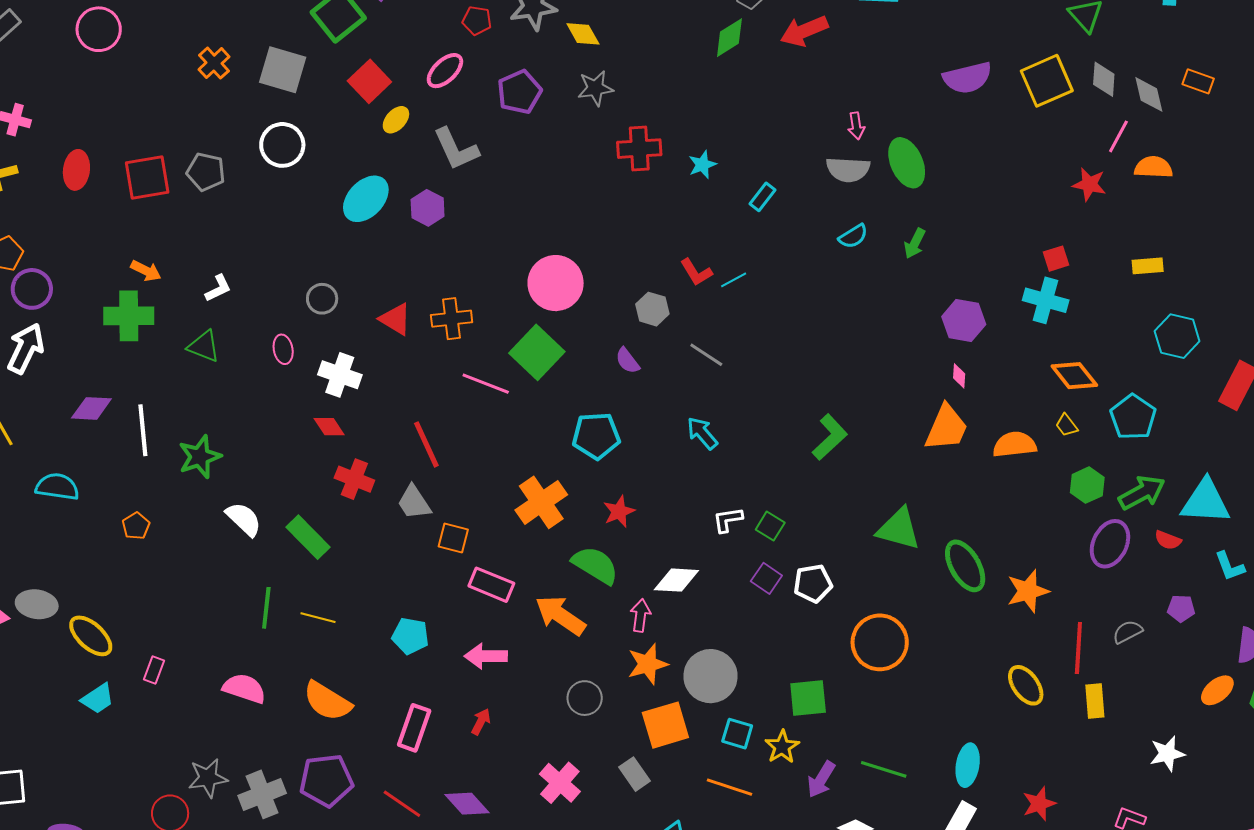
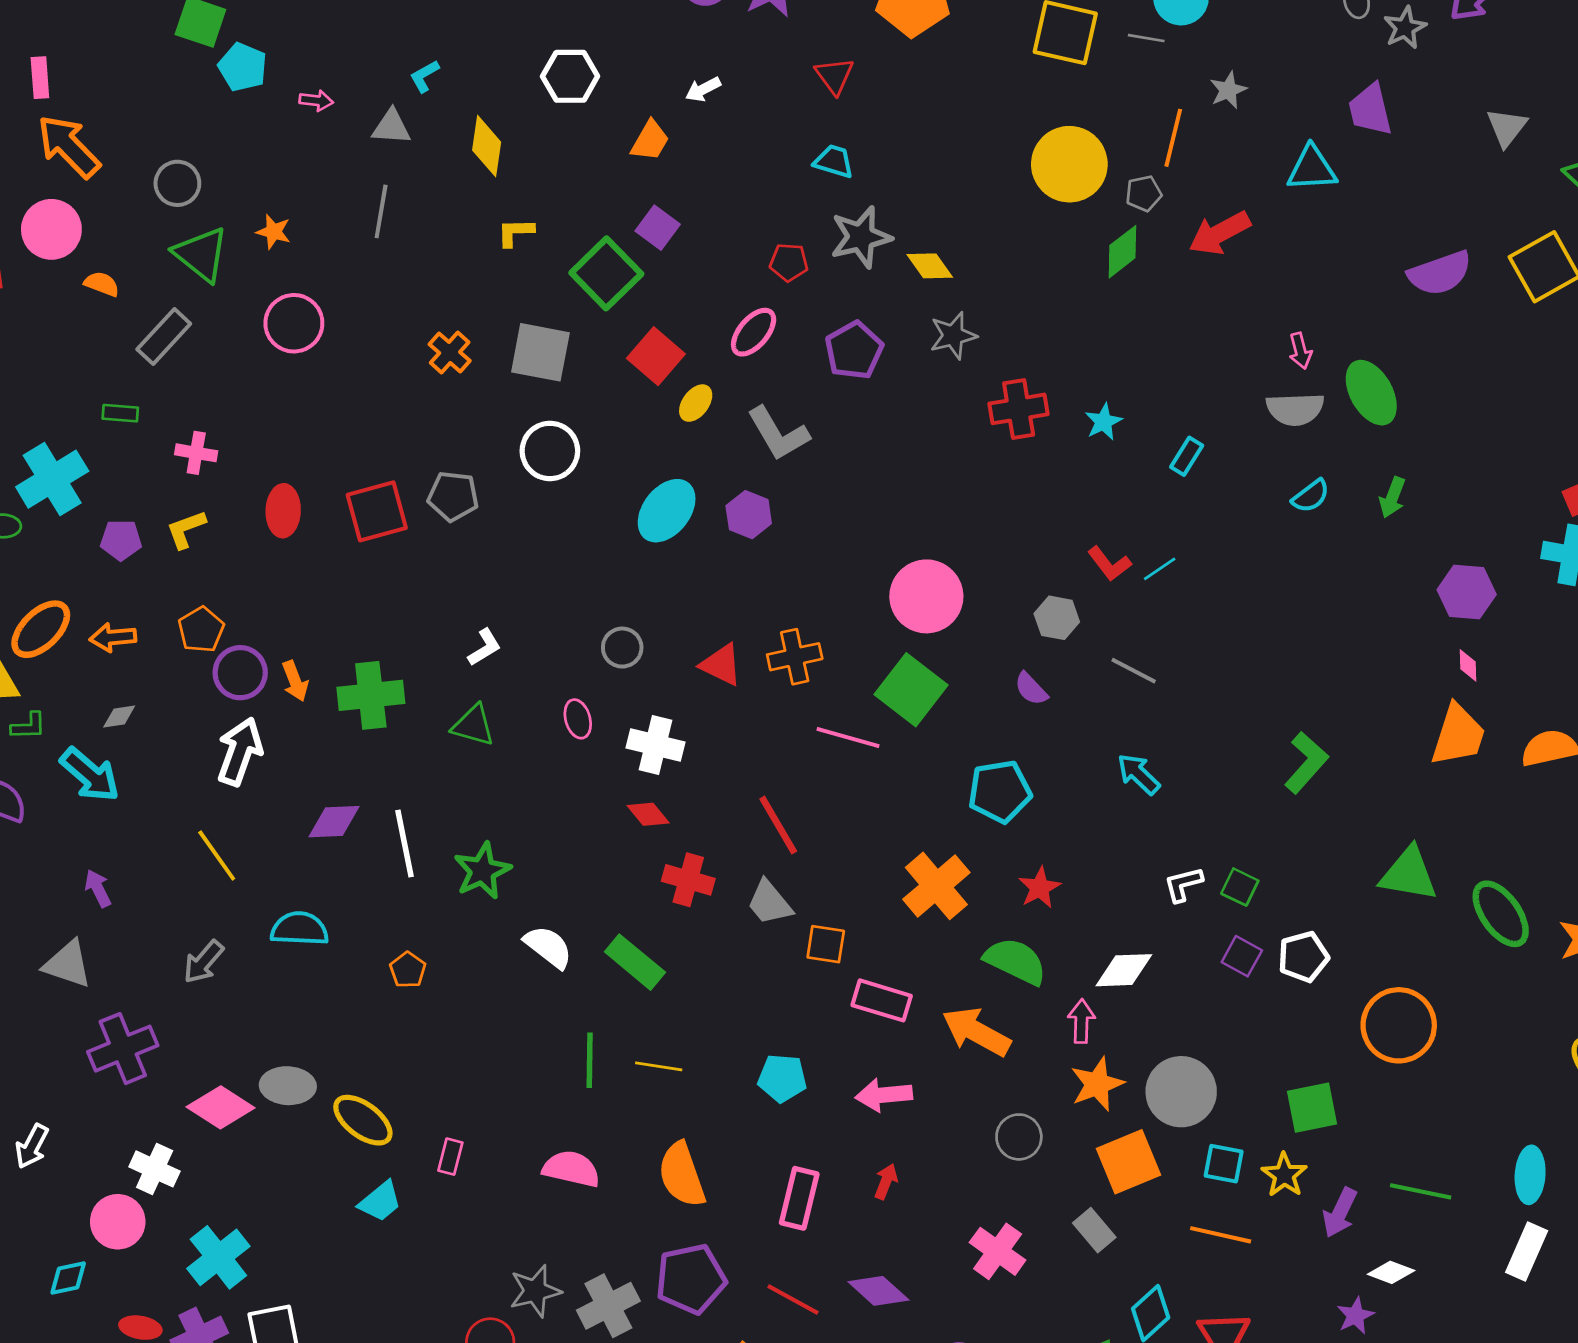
orange arrow: (146, 271) -> (295, 681), moved, turned 48
orange semicircle: (327, 701) -> (682, 1175), turned 45

